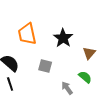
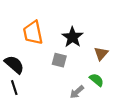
gray square: (45, 66) -> (59, 60), moved
gray arrow: (67, 88) -> (77, 92), turned -96

